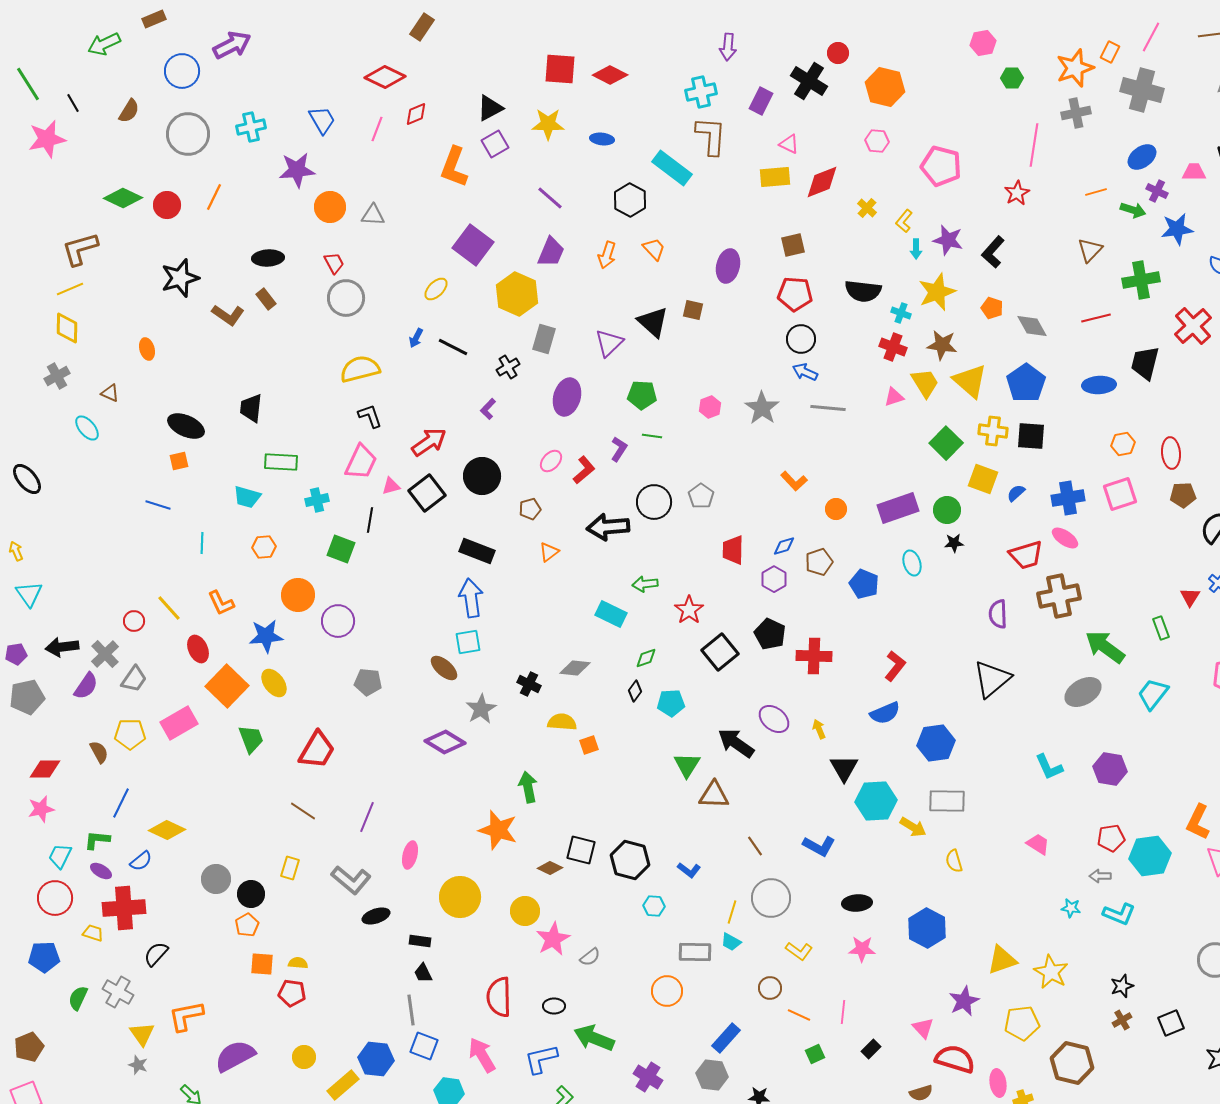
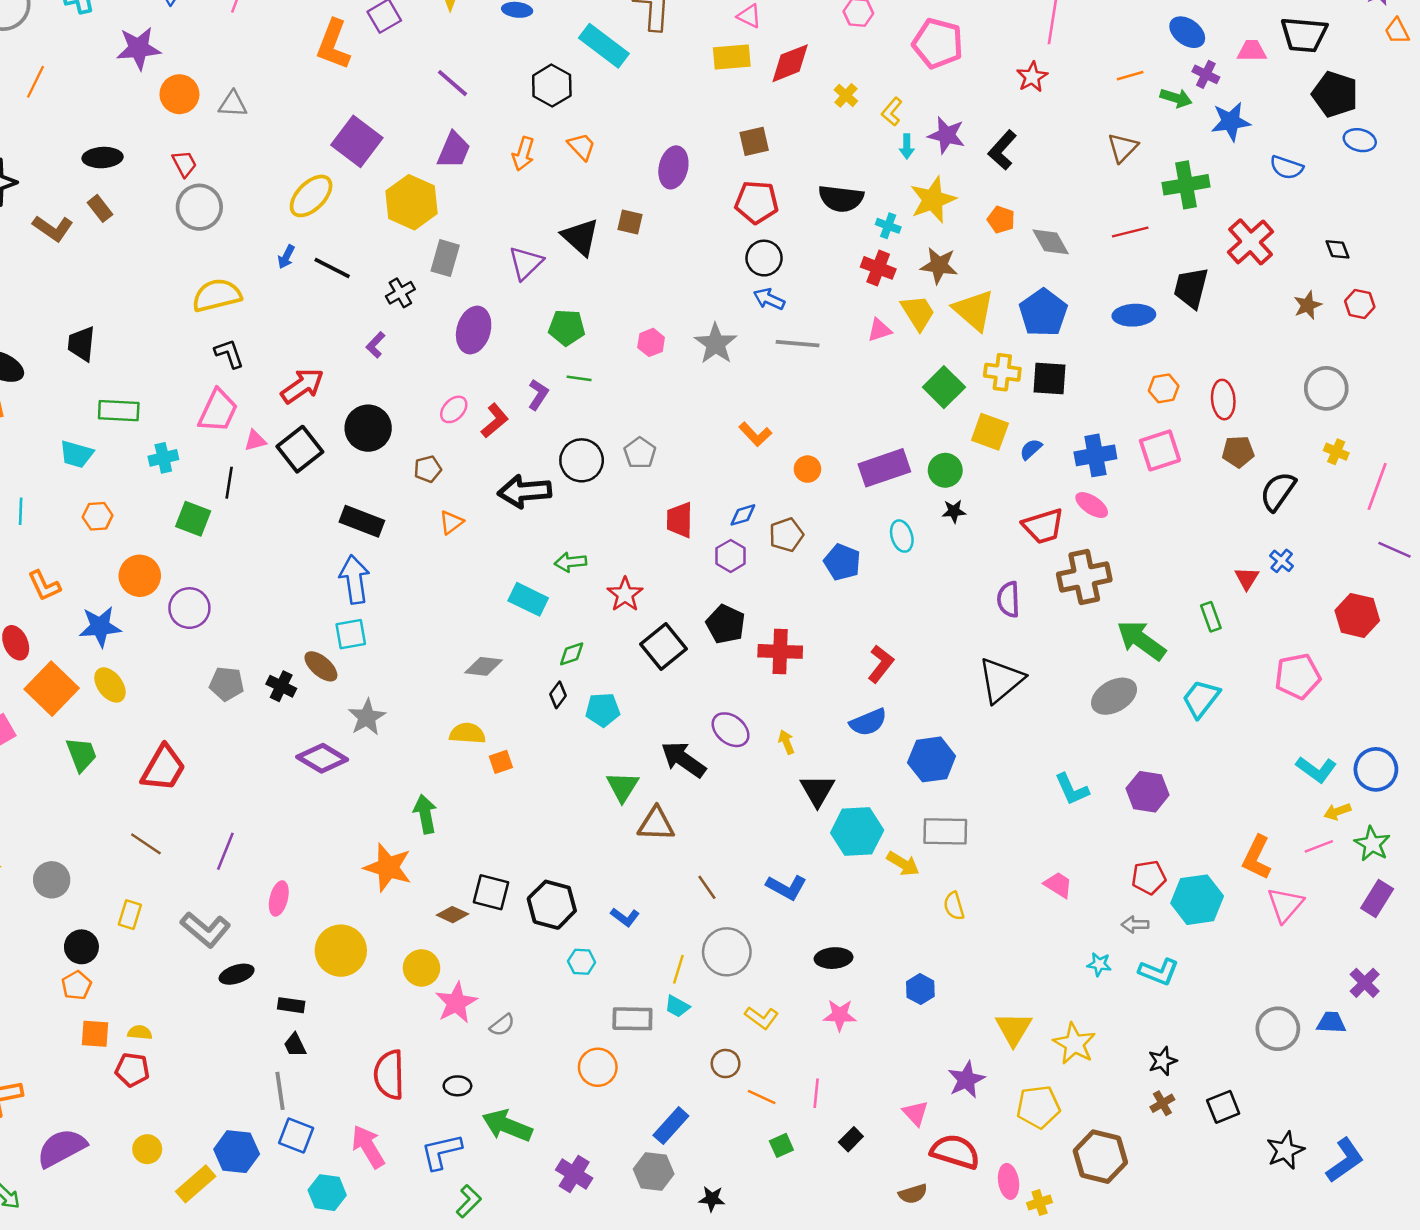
blue ellipse: (1142, 157) -> (1187, 32), turned 72
yellow ellipse: (436, 289) -> (311, 196), size x1.5
black cross: (529, 684) -> (281, 686), moved
gray circle: (216, 879) -> (52, 880), moved
blue hexagon: (927, 928) -> (920, 989), size x0.6
yellow triangle: (1002, 960) -> (1013, 1029), turned -40

